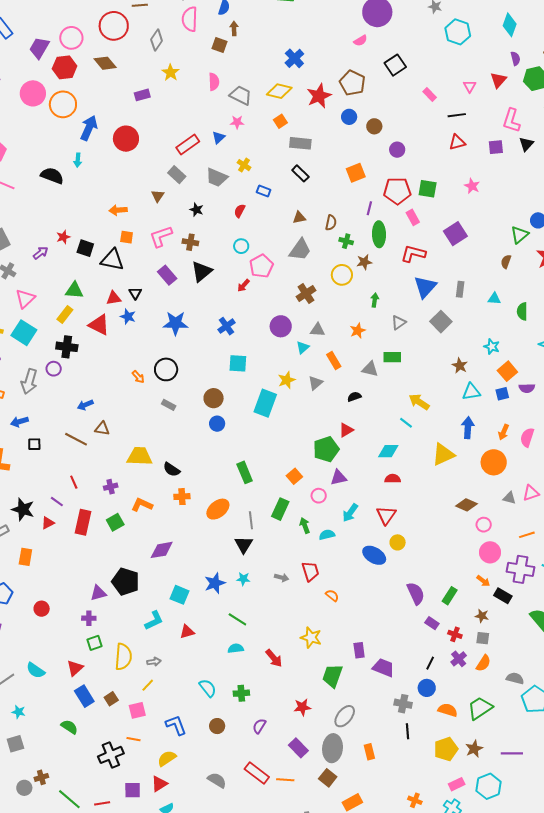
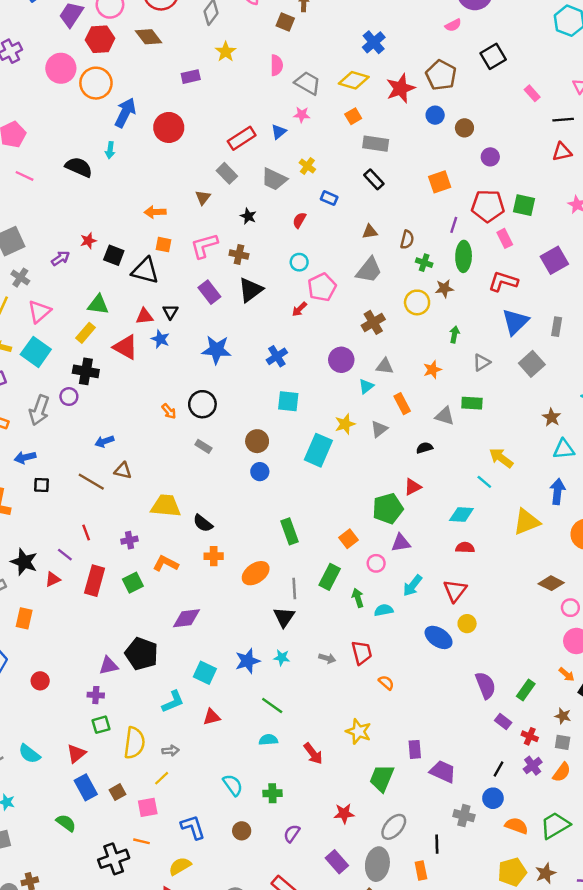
black line: (407, 731) -> (437, 844), moved

